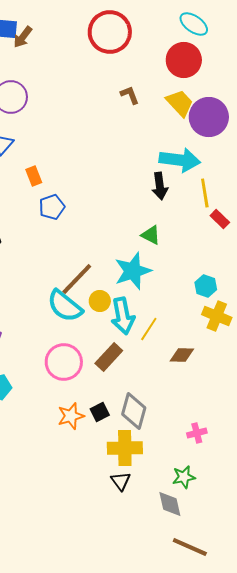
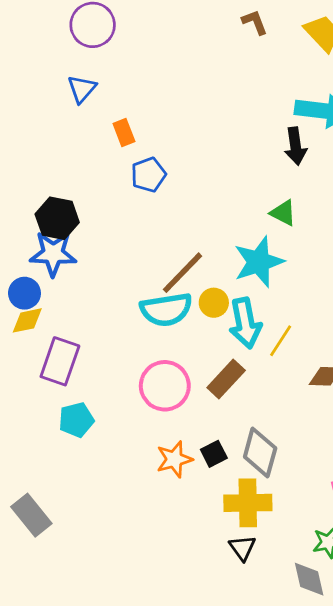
cyan semicircle: (65, 306) -> (166, 310), turned -48

